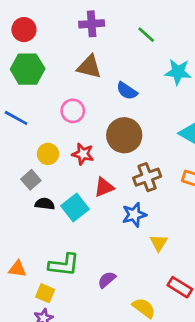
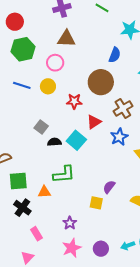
blue semicircle: (127, 91) -> (115, 55), moved, turned -91
pink circle: (73, 111) -> (55, 63), moved
yellow circle: (48, 154) -> (48, 86), moved
green L-shape: (64, 265) -> (64, 174), moved
yellow square: (45, 293) -> (96, 203), moved

